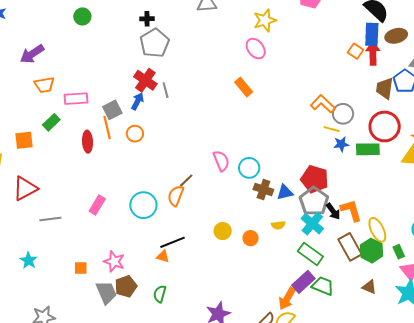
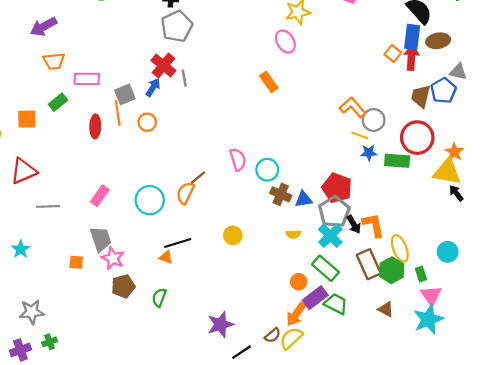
orange circle: (250, 238) -> (299, 282), moved
gray trapezoid: (106, 292) -> (101, 239), moved

